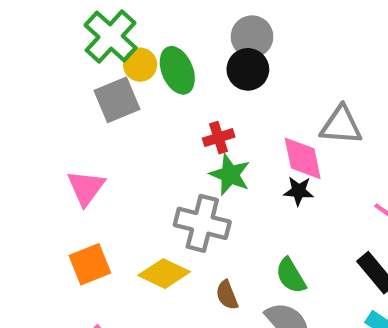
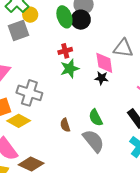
green ellipse: (177, 70) -> (64, 17), moved
green star: (230, 175) -> (70, 69), turned 30
gray cross: (202, 223) -> (29, 93), moved
yellow diamond: (164, 274) -> (19, 121), moved

